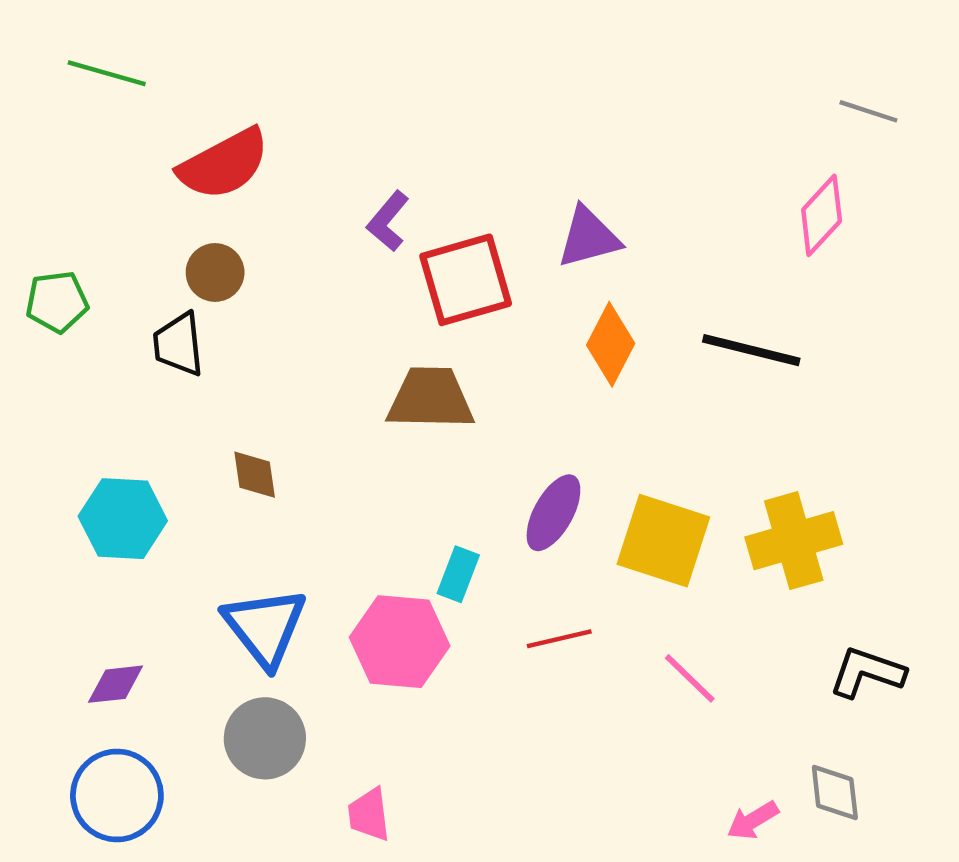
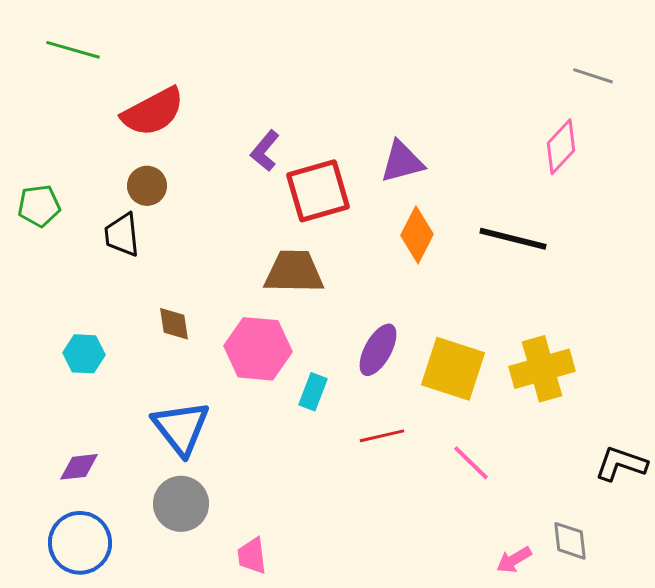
cyan hexagon: (123, 519) -> (84, 354), size x0.7
pink hexagon: (400, 642) -> (258, 349), moved
black L-shape: (867, 672) -> (621, 464), moved

